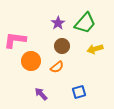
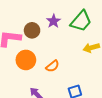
brown circle: (62, 46) -> (32, 30), moved

